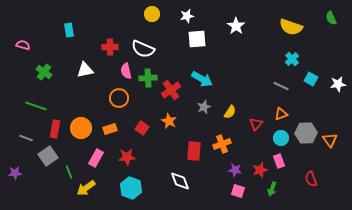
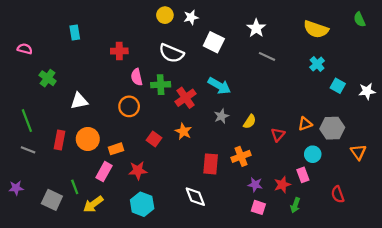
white star: (187, 16) -> (191, 17), moved
white square: (197, 39) -> (214, 42), turned 30
white semicircle: (143, 49) -> (171, 53), moved
white triangle: (85, 70) -> (79, 101), moved
gray line: (281, 86) -> (267, 56), moved
green line: (36, 106) -> (27, 121), moved, turned 50
orange rectangle: (110, 129) -> (116, 149), moved
gray hexagon: (306, 133) -> (332, 128), moved
cyan circle: (281, 138) -> (313, 154), moved
gray square: (48, 156) -> (52, 200), moved, turned -30

